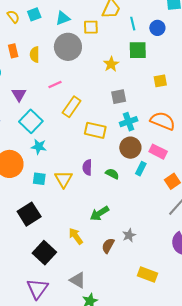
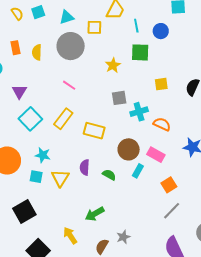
pink line: (55, 84) -> (69, 85), moved, turned 56
yellow rectangle: (72, 107) -> (63, 119), moved
orange semicircle: (163, 121) -> (162, 124), size x0.7
cyan cross: (129, 122) -> (139, 112), moved
cyan star: (39, 147) -> (43, 155), moved

